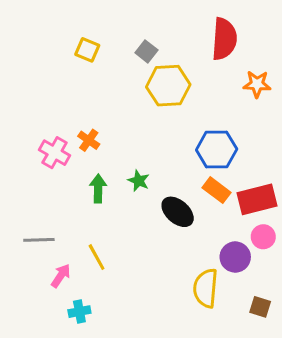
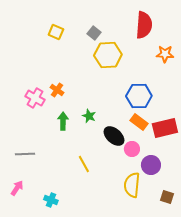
pink circle: (263, 237) -> (132, 149), moved
yellow line: (97, 257) -> (84, 164), moved
pink arrow: (61, 276) -> (17, 188), moved
cyan cross: (79, 312) -> (51, 200), turned 32

